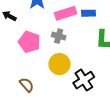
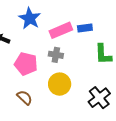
black cross: (84, 80) -> (99, 98), moved
brown semicircle: (27, 85) -> (25, 97), moved

